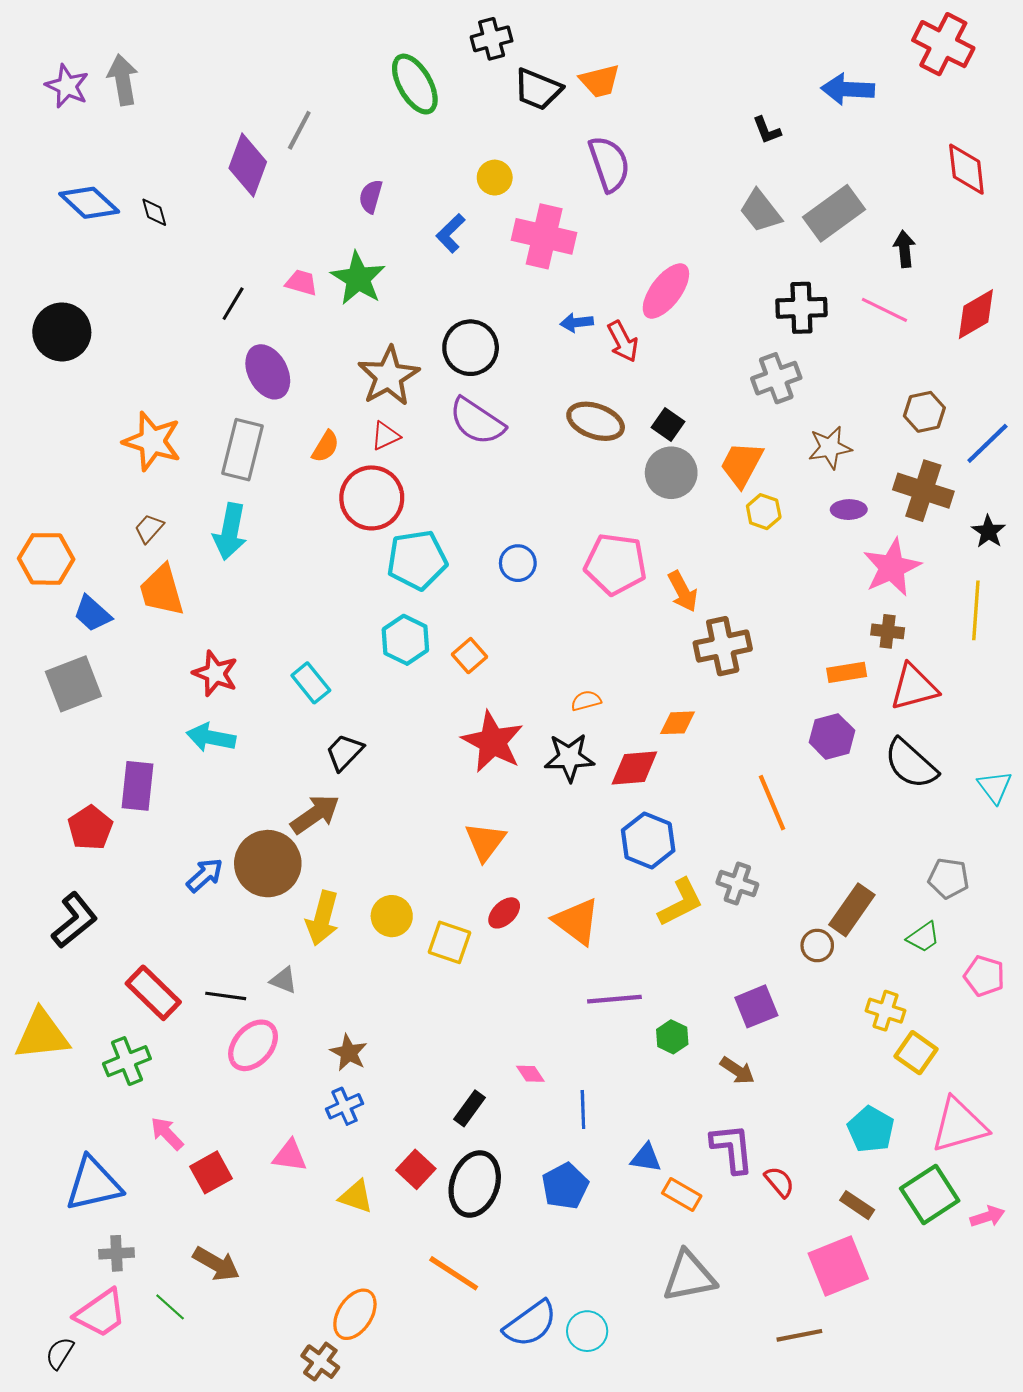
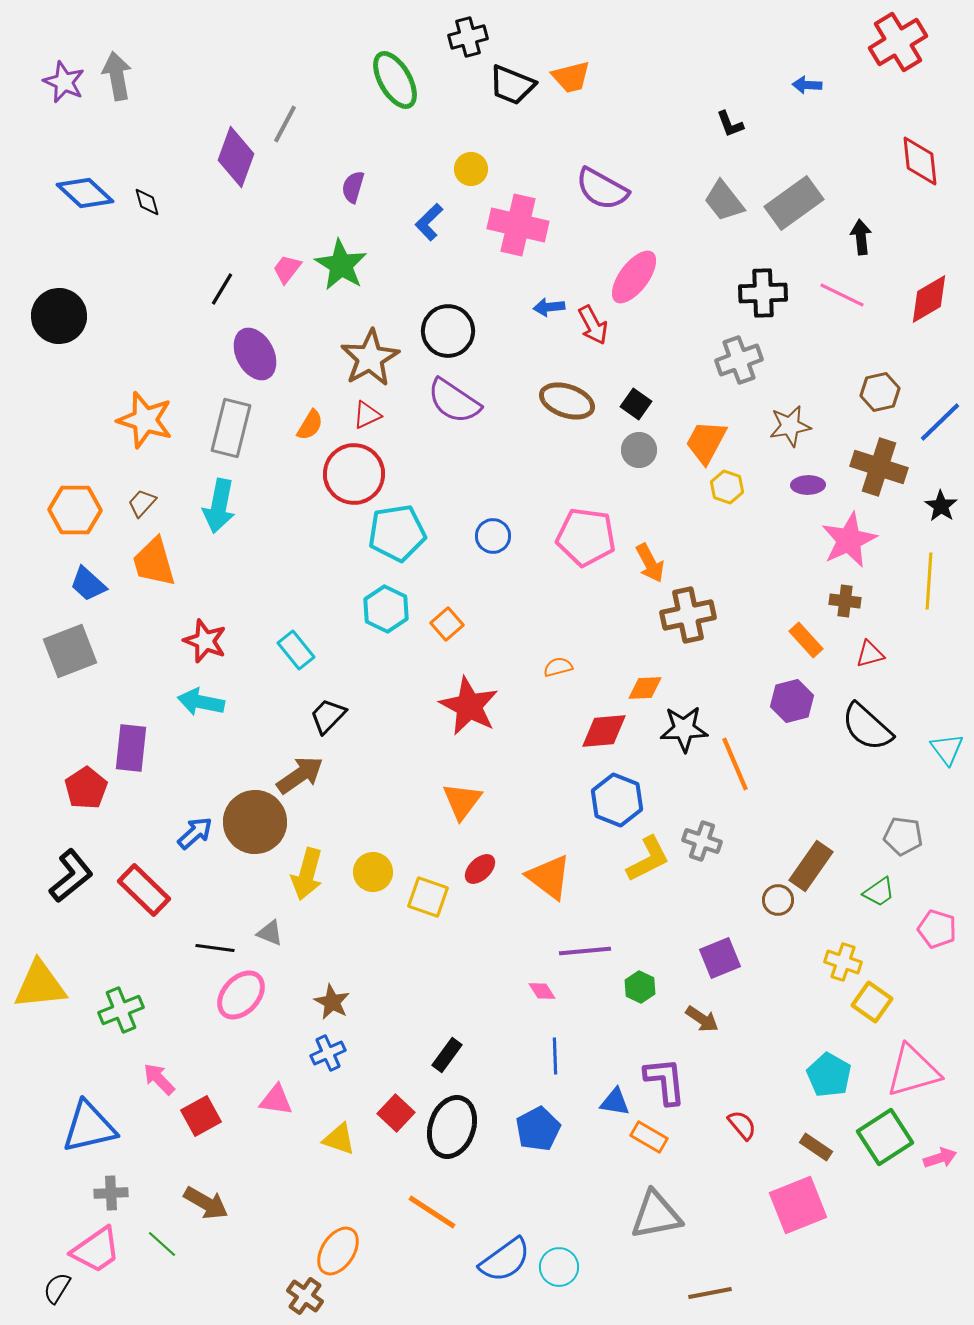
red cross: (943, 44) -> (898, 42), turned 32
blue arrow: (848, 89) -> (807, 85), size x0.6
purple semicircle: (609, 164) -> (602, 189), moved, turned 138
pink trapezoid: (301, 283) -> (287, 269), turned -68
gray circle: (671, 473) -> (639, 450), size x0.7
orange hexagon: (46, 559) -> (75, 510), moved
orange rectangle: (847, 672) -> (806, 640), turned 57
red triangle: (914, 687) -> (870, 654), size x0.6
black star: (569, 757) -> (684, 729), moved
red rectangle: (153, 993) -> (144, 890), moved
pink diamond: (530, 1074) -> (542, 991), moved
purple L-shape: (732, 1148) -> (665, 1081), moved
brown line: (799, 1335) -> (710, 1293), moved

